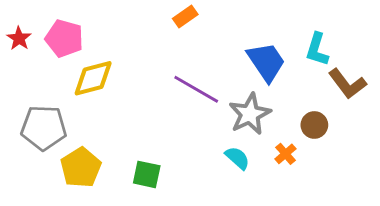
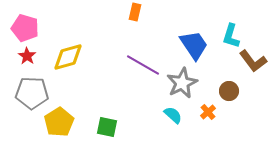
orange rectangle: (185, 16) -> (135, 12), turned -42
red star: (19, 38) -> (27, 56), moved
pink pentagon: (64, 38) -> (25, 28), moved

